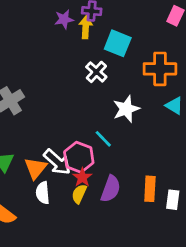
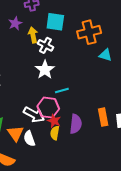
purple star: (64, 19) -> (15, 23), moved
yellow arrow: (86, 27) -> (33, 35), moved
white star: (126, 109) -> (45, 70), moved
cyan line: (103, 139) -> (62, 90), turned -48
orange triangle: (35, 168) -> (15, 133), moved

